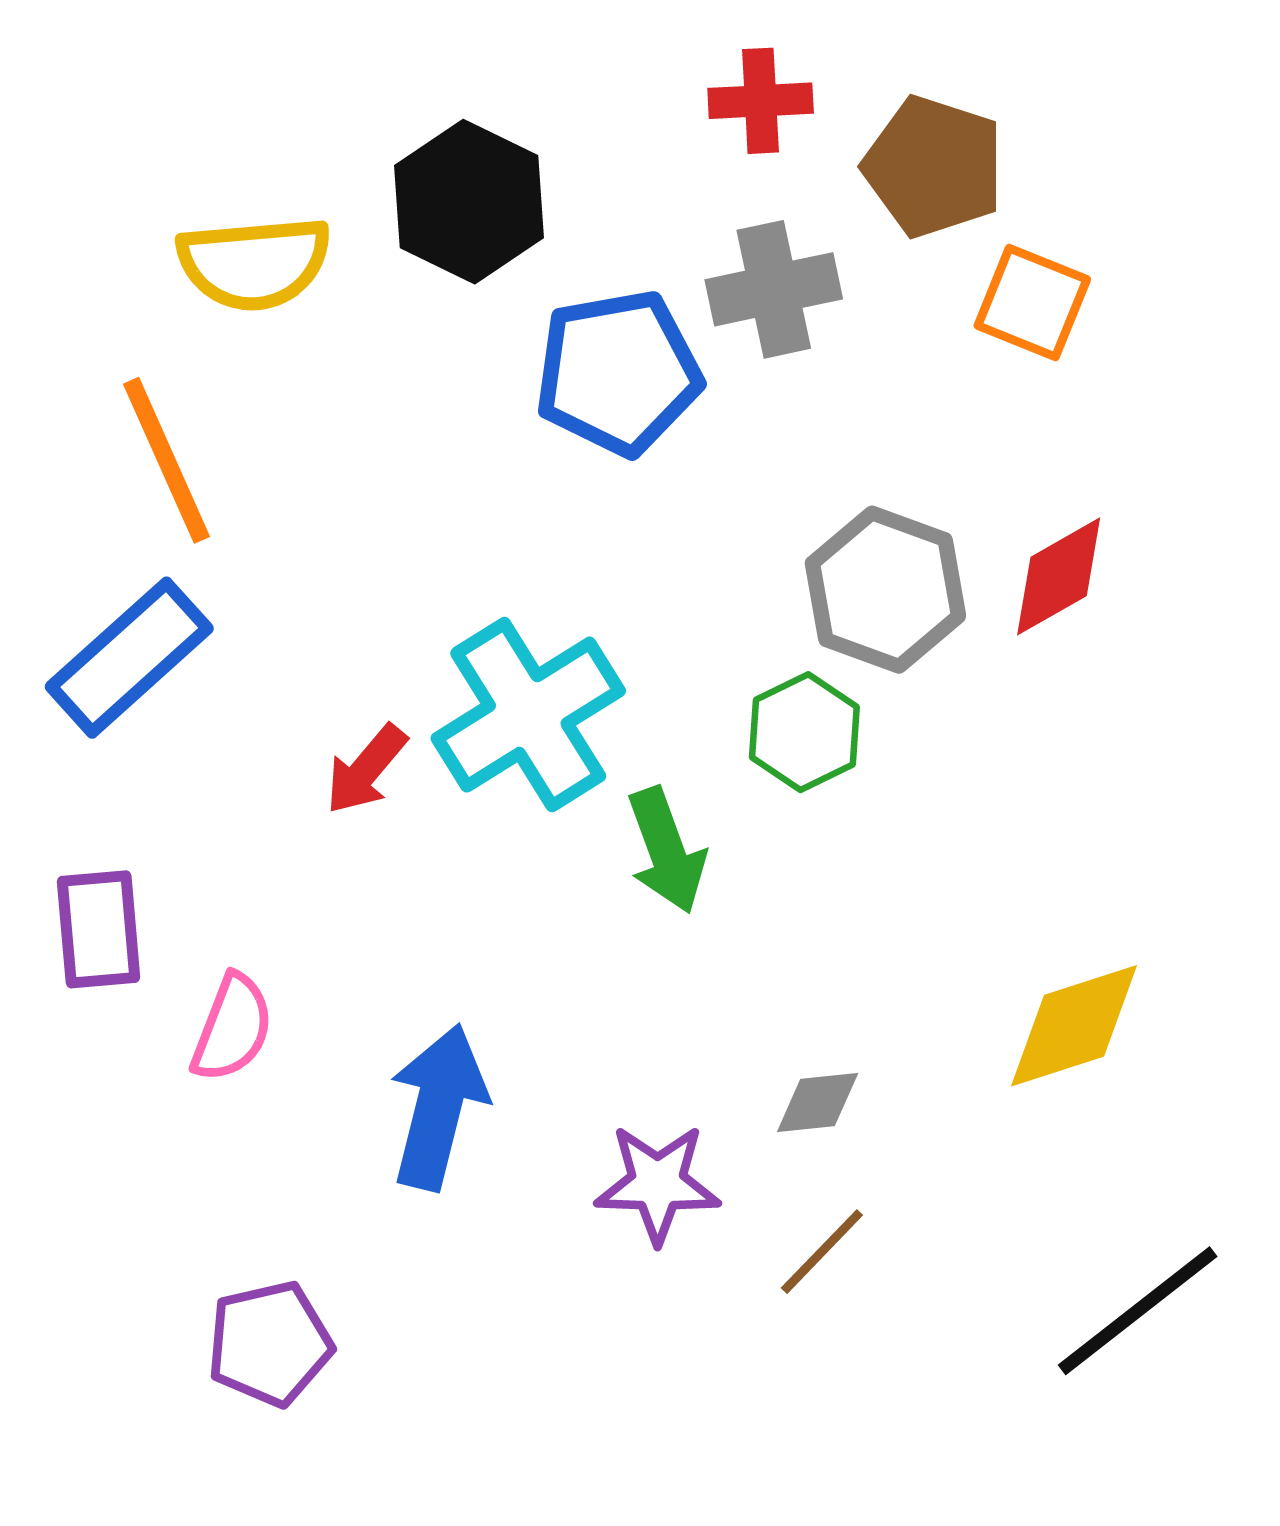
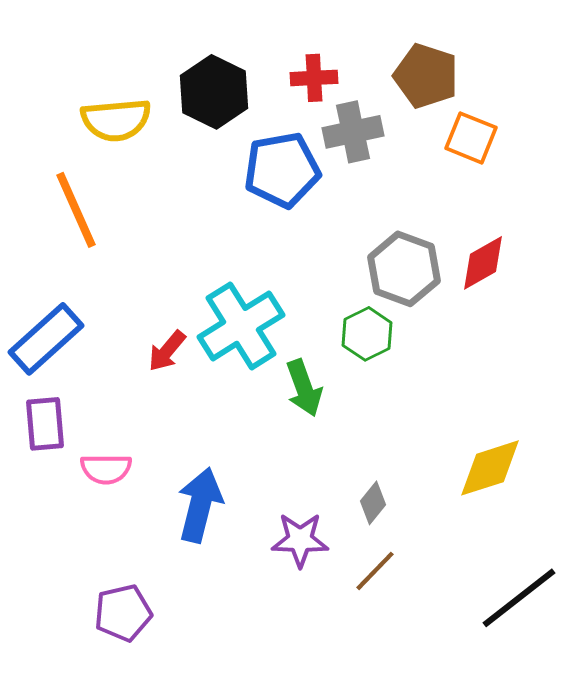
red cross: (761, 101) -> (314, 78), moved
blue rectangle: (129, 658) -> (46, 339), moved
pink semicircle: (232, 1028) -> (106, 469), turned 69
gray diamond: (818, 1103) -> (373, 503), turned -45

